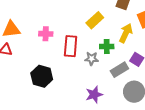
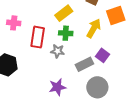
green cross: (107, 46) -> (66, 33), moved

